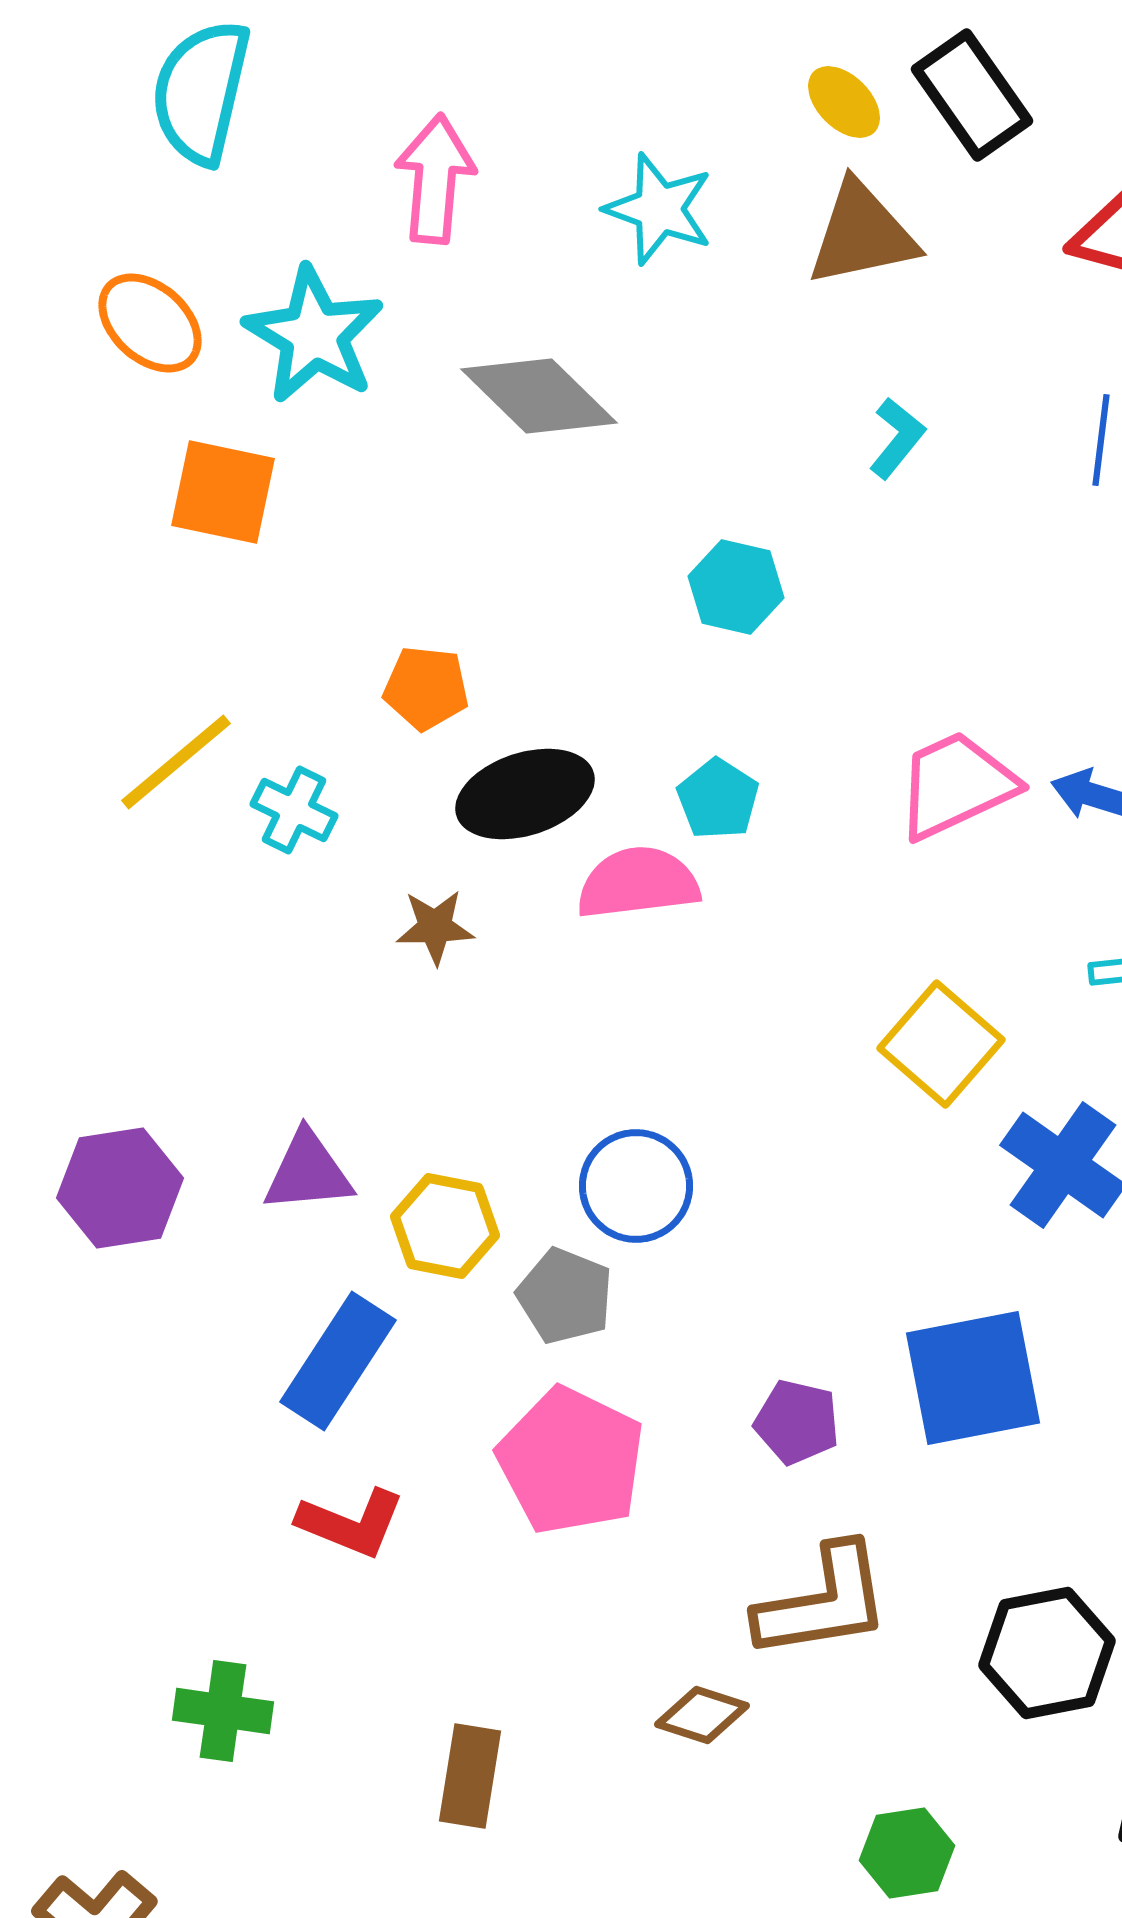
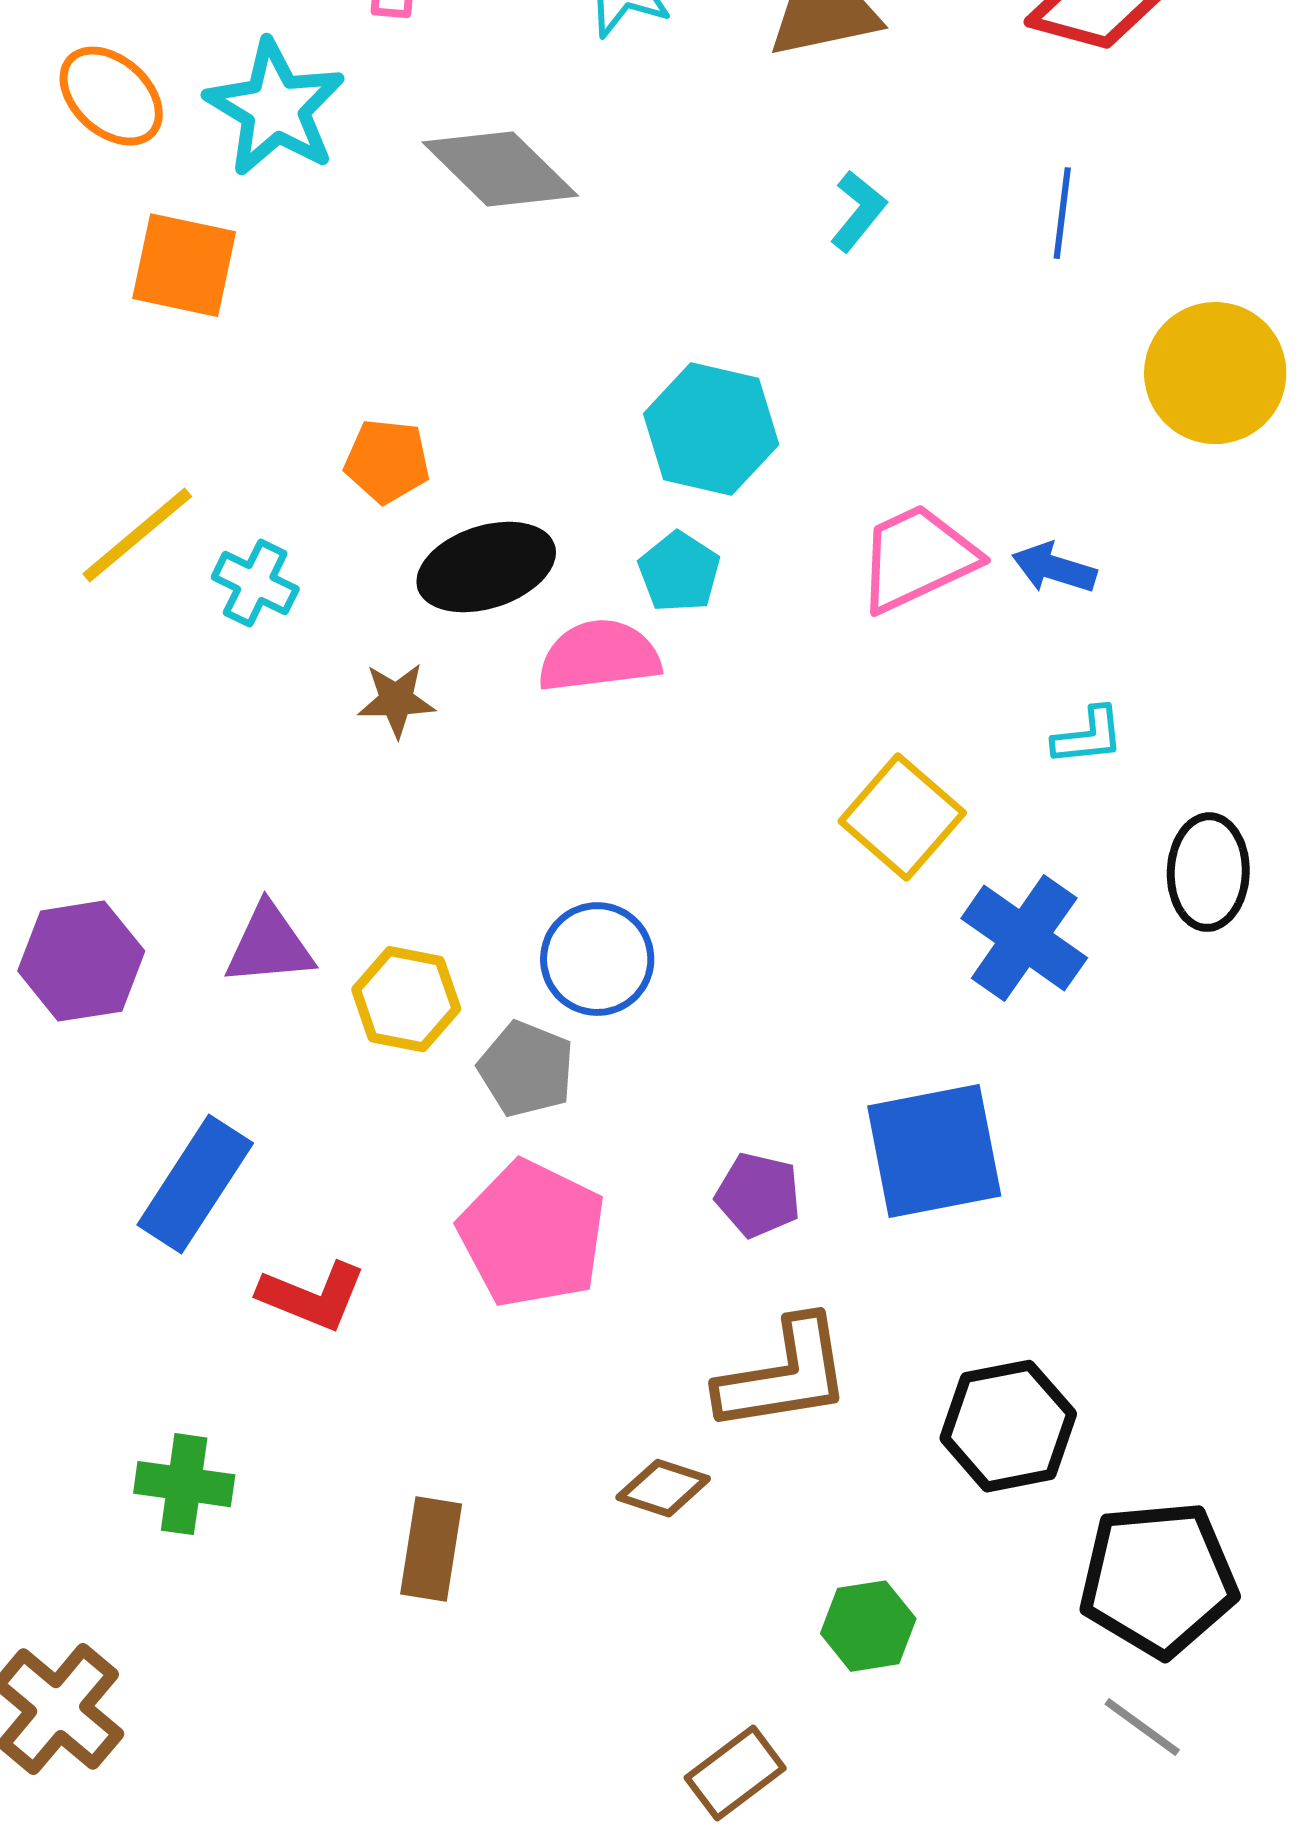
cyan hexagon: (736, 587) -> (711, 429), moved, size x1.4
blue rectangle: (338, 1361) -> (195, 1184), moved

